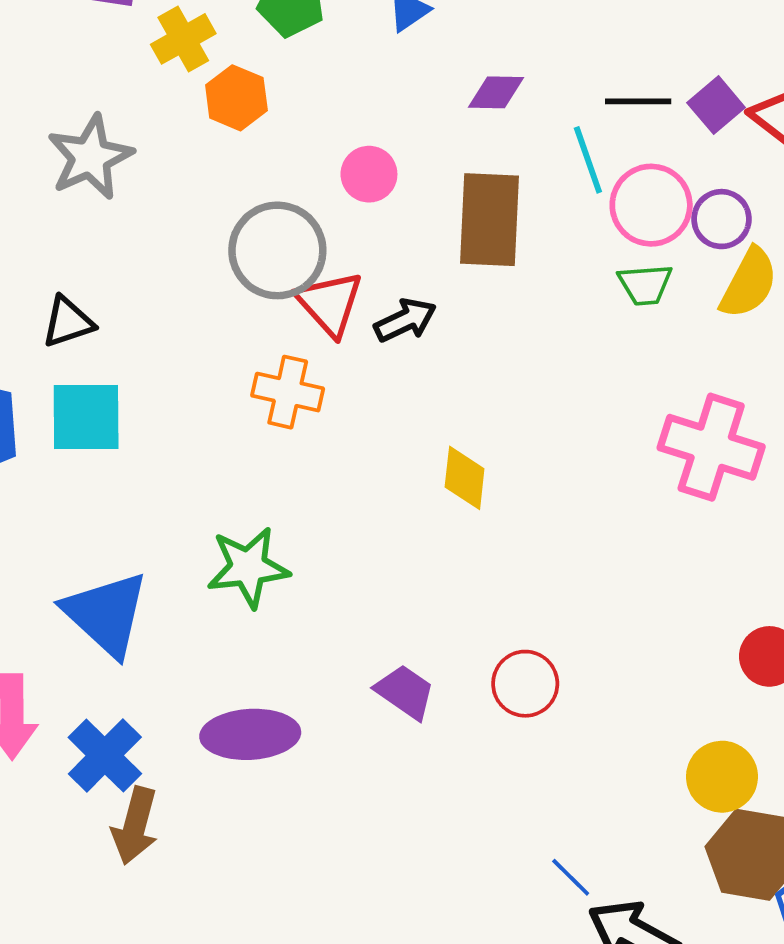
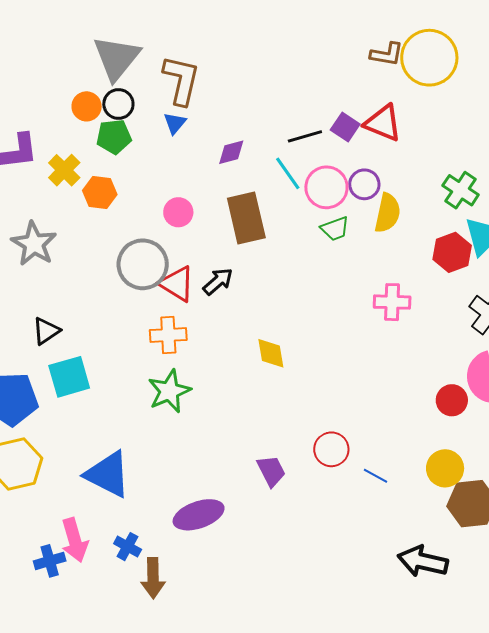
pink cross: (711, 447) -> (392, 302), size x0.7
green star: (248, 567) -> (169, 391), moved
purple trapezoid: (405, 692) -> (271, 471), turned 44
blue cross: (105, 755) -> (128, 547), size x0.7
blue line: (571, 877) -> (375, 476), moved

